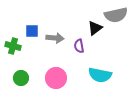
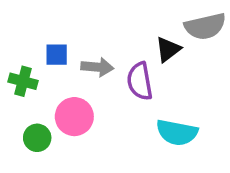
purple semicircle: (79, 46) -> (140, 81), size x1.5
pink circle: (56, 78) -> (74, 117), moved

